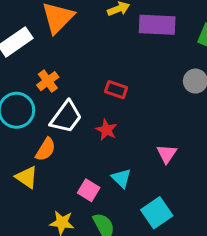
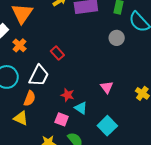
orange cross: (48, 81) -> (19, 45), moved
red rectangle: (116, 90) -> (57, 53), moved, turned 40
red star: (106, 130) -> (68, 95), moved

